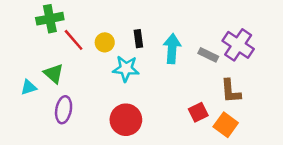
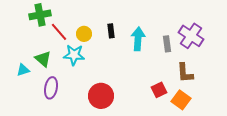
gray rectangle: (208, 55) -> (167, 44), turned 56
cyan star: (126, 69) -> (74, 55), moved

